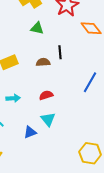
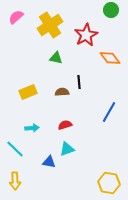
cyan triangle: (48, 119) -> (67, 149), turned 49
blue triangle: (30, 132) -> (49, 162), turned 32

